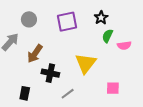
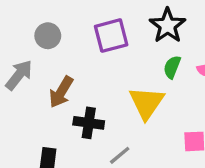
black star: (101, 18) -> (168, 26), size x1.5
green semicircle: (108, 36) -> (172, 67), moved

